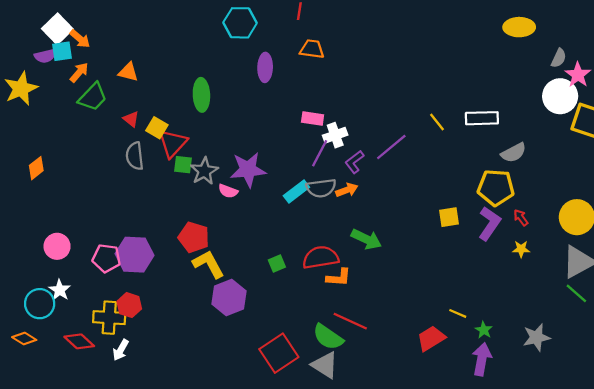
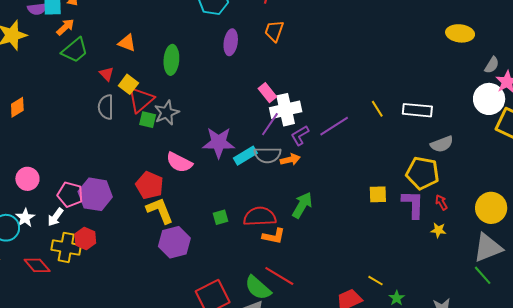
orange trapezoid: (312, 49) -> (274, 31), turned -85
orange triangle: (128, 72) -> (127, 43), moved
pink rectangle: (313, 119) -> (267, 93), turned 36
white cross: (335, 135) -> (286, 110), size x1.4
purple star: (248, 170) -> (219, 143), moved
gray star: (204, 171) -> (167, 113), moved
pink semicircle: (228, 191) -> (179, 162), moved, size x1.5
purple L-shape: (489, 223) -> (413, 204), turned -40
green arrow: (366, 239) -> (302, 205), turned -92
white arrow: (121, 350) -> (55, 217), moved

